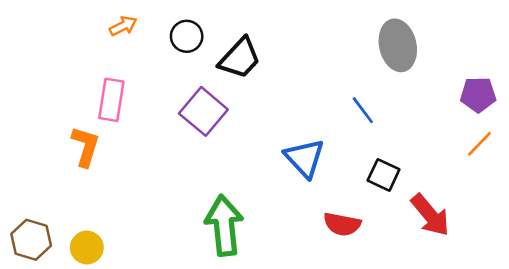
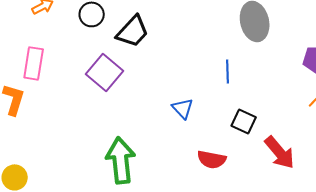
blue line: (363, 110) -> (228, 71), turned 35
blue triangle: (305, 158) -> (183, 108), size x0.7

